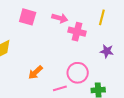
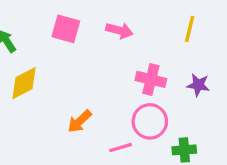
pink cross: (77, 32) -> (151, 79), moved

